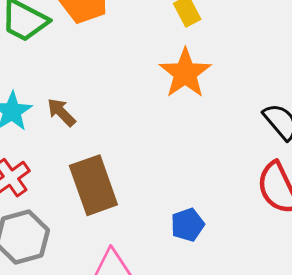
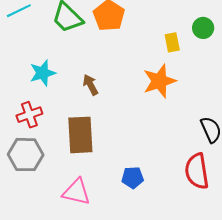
brown arrow: (61, 112) -> (90, 85), moved

